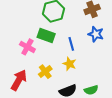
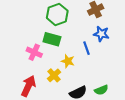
blue line: (71, 44) -> (87, 48), moved
yellow star: (70, 64) -> (68, 61), moved

